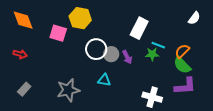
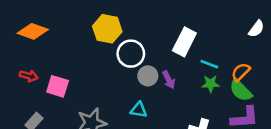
orange diamond: (23, 20) -> (33, 31), turned -50
pink square: (58, 33) -> (58, 86), moved
white circle: (96, 49) -> (131, 54), moved
green star: (152, 54) -> (211, 84), moved

